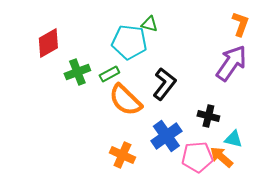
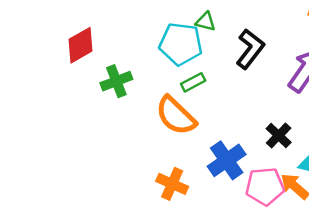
green rectangle: (109, 74) -> (193, 82), moved
black L-shape: (164, 84) -> (250, 49), moved
black cross: (208, 116) -> (279, 136), turned 30

